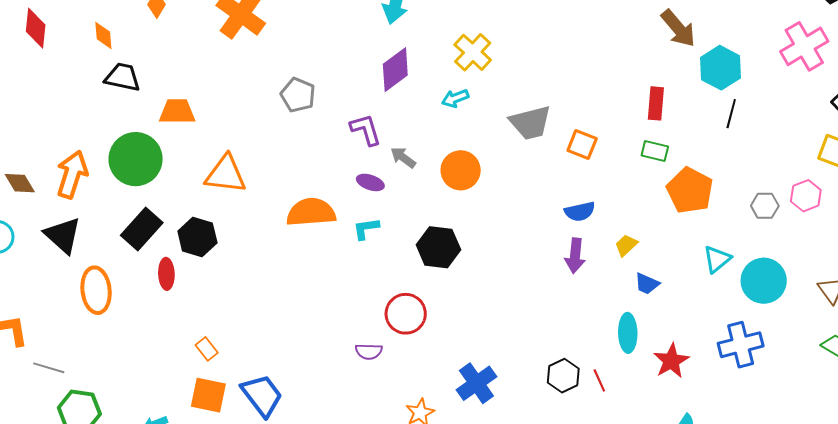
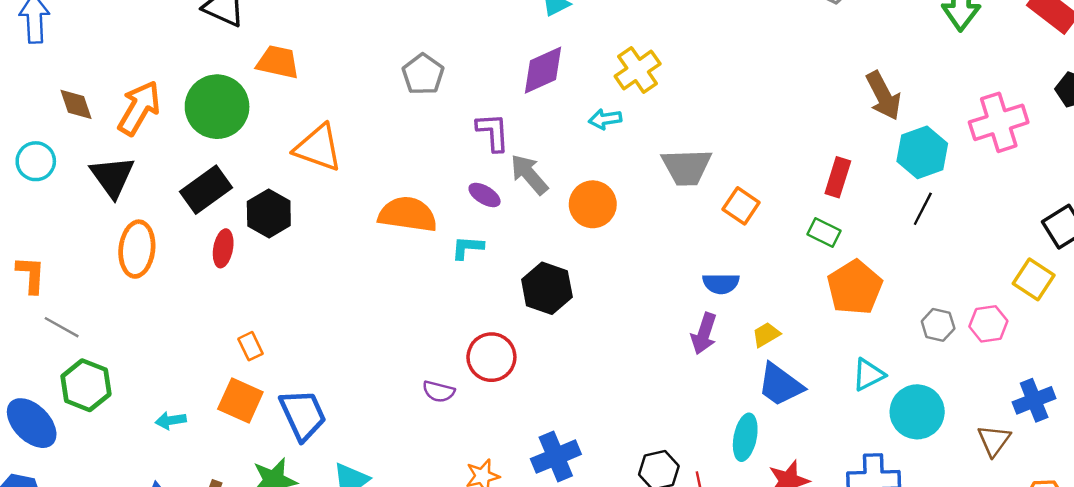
pink cross: (804, 46) -> (999, 122), moved
gray arrow: (403, 157) -> (529, 174), size x1.4
blue trapezoid: (647, 284) -> (780, 385), size x1.6

